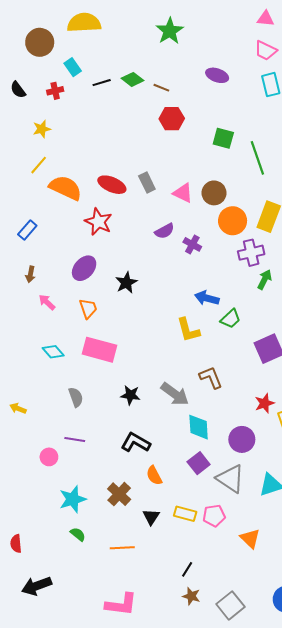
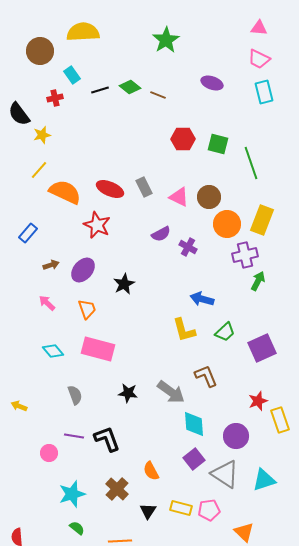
black semicircle: (18, 90) -> (19, 114), moved, size x1.4
red hexagon: (172, 119) -> (183, 139), moved
brown arrow: (30, 274) -> (51, 265), moved, turned -119
green trapezoid: (231, 319) -> (225, 332), moved
black L-shape: (136, 443) -> (107, 439), moved, turned 40

